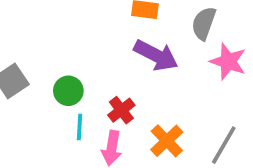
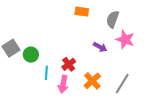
purple arrow: (156, 55) -> (100, 47), moved, size x0.6
green circle: (68, 91) -> (31, 55), moved

